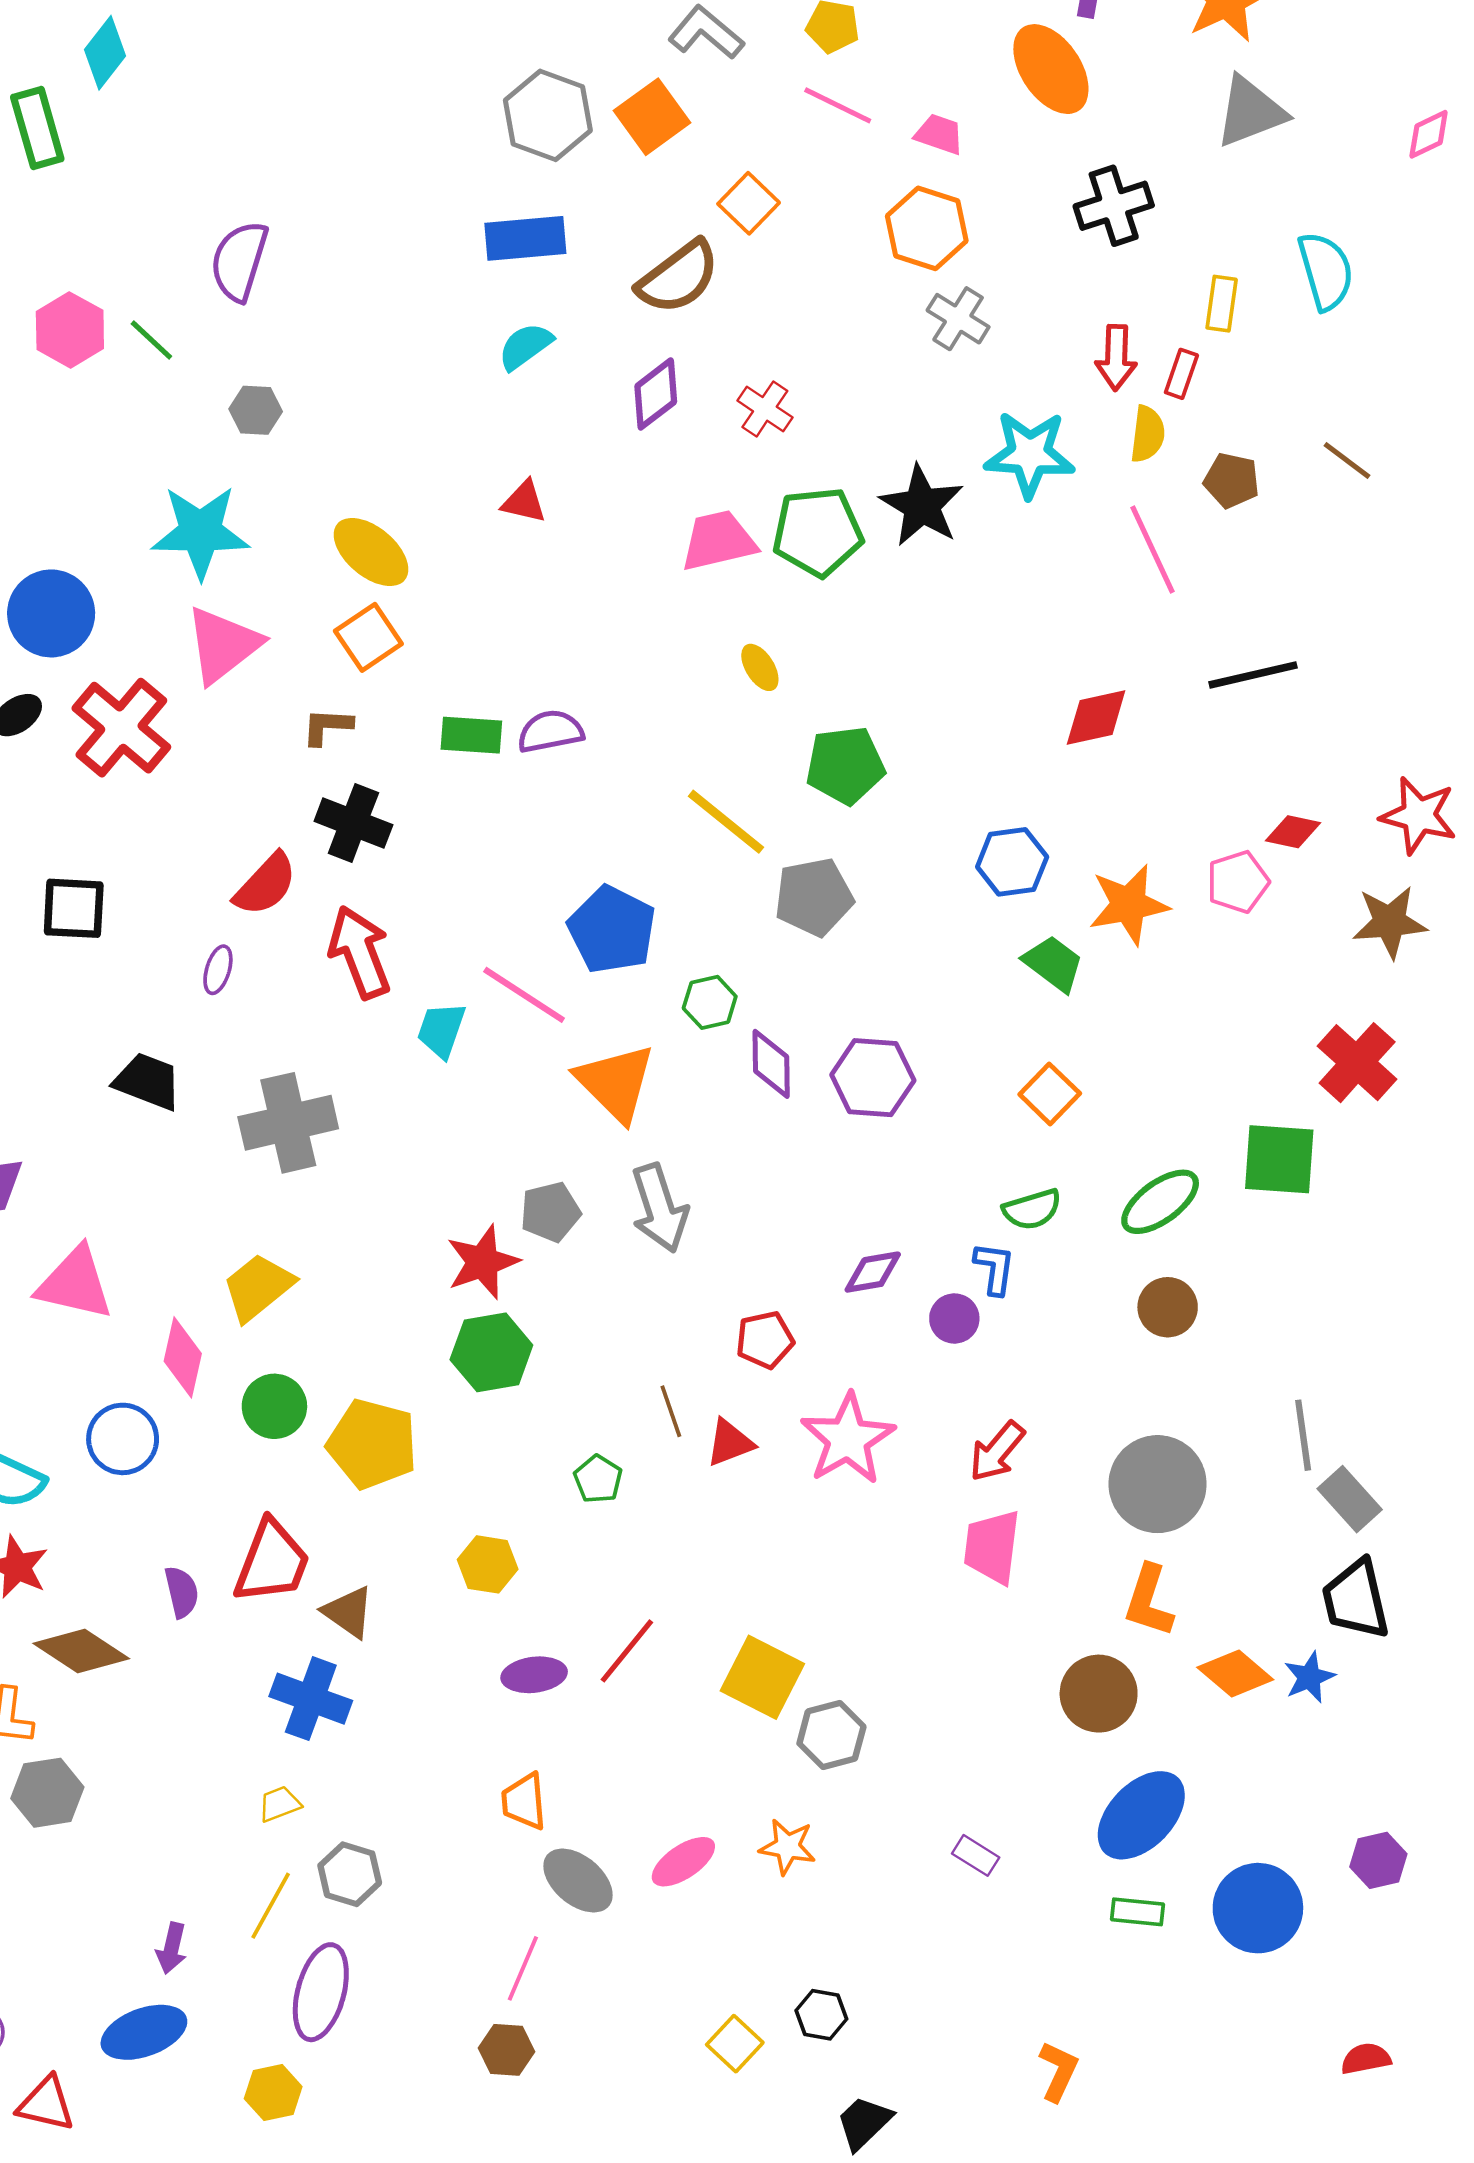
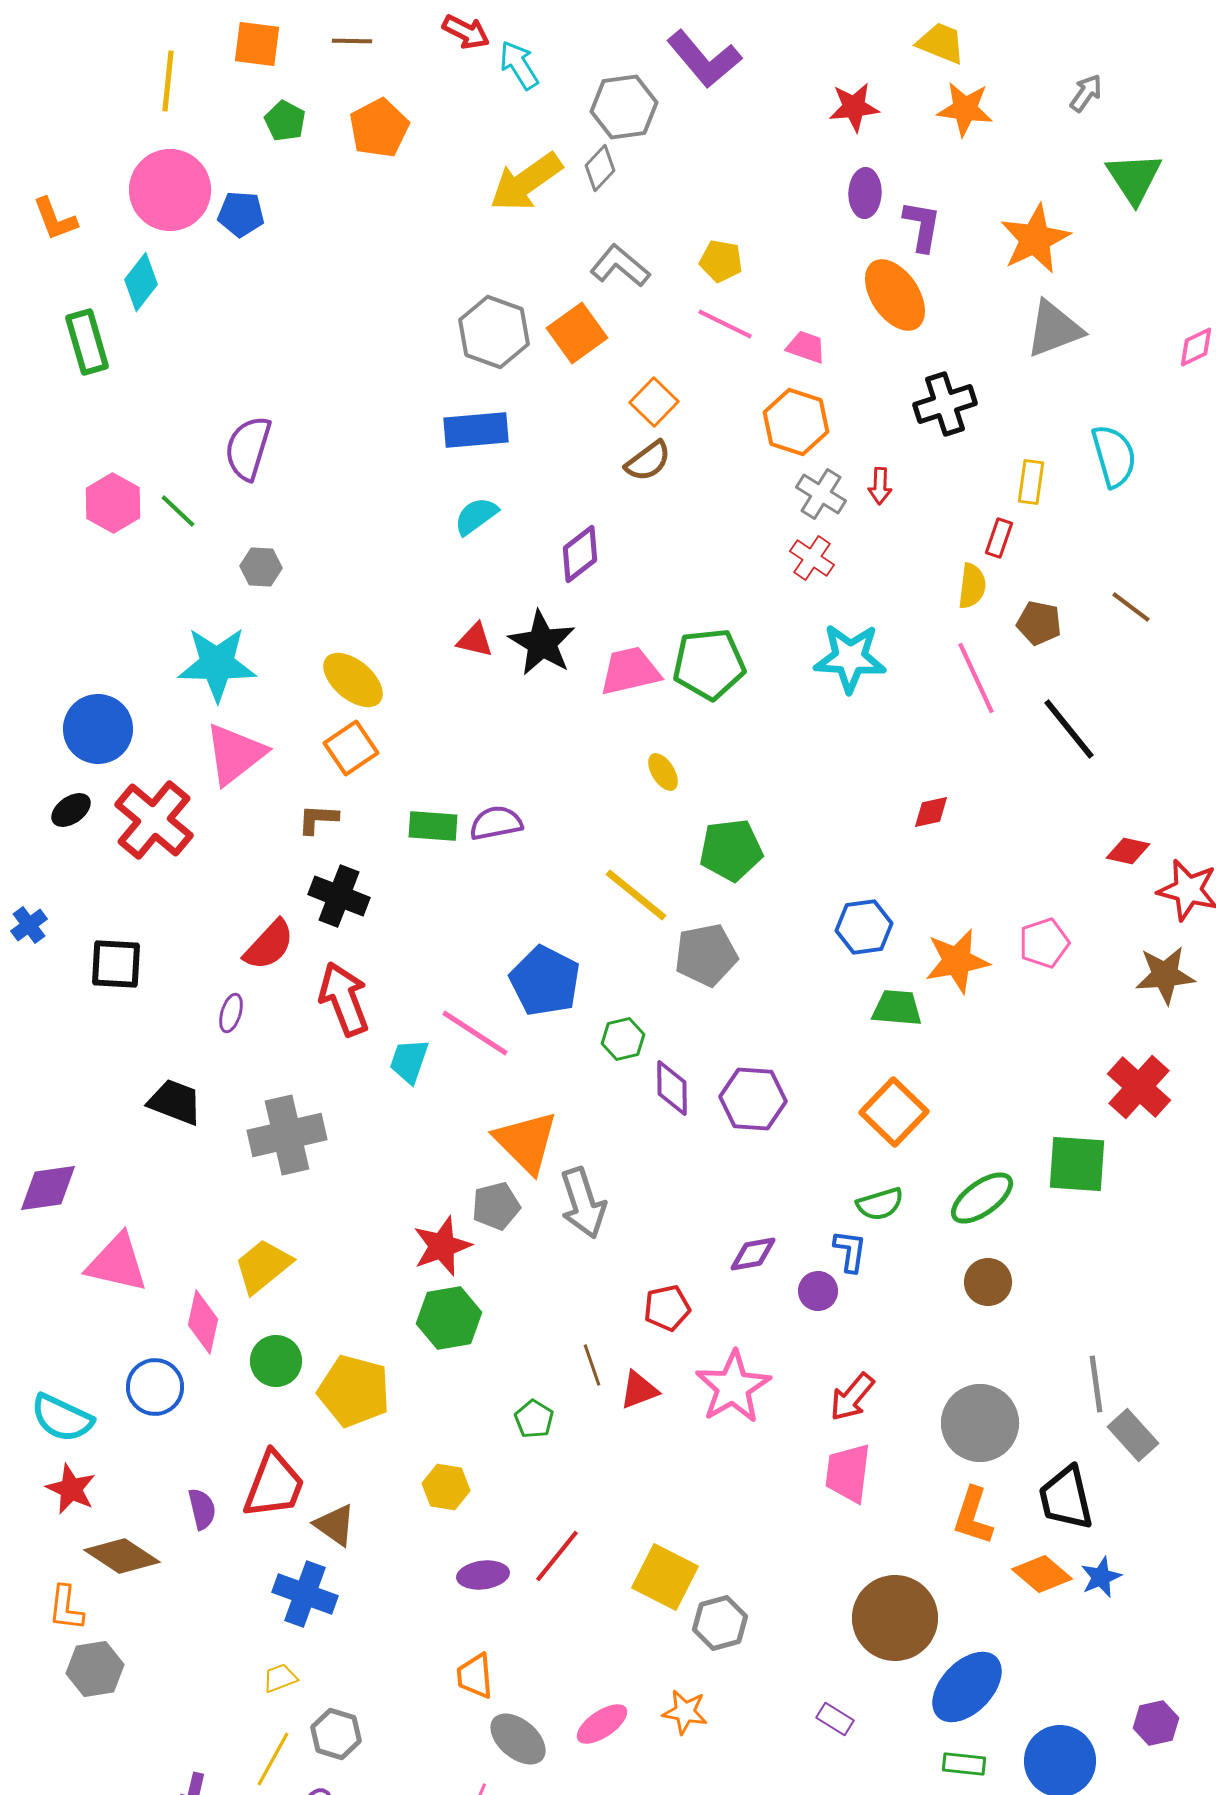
brown semicircle: (678, 277) -> (648, 461), moved, size x0.7
red arrow: (1116, 358) -> (880, 486), moved, size x0.7
red cross: (765, 409) -> (812, 558), moved
cyan star: (1030, 454) -> (850, 658), moved
black star: (922, 506) -> (542, 643), moved
black line: (1253, 675) -> (1069, 729), moved, turned 64
red diamond: (1096, 718) -> (931, 812), size x0.7
red diamond: (1293, 832) -> (1128, 851), moved
green trapezoid: (1053, 963) -> (897, 1008), turned -32
orange triangle: (616, 1083) -> (526, 1142), moved
orange square: (1050, 1094) -> (894, 1112), size x1.4
black trapezoid: (1356, 1600) -> (1066, 1498), moved
brown circle: (1099, 1694) -> (895, 1618), moved, size x1.4

